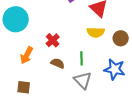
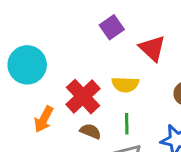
yellow semicircle: (96, 32) -> (125, 84), moved
red cross: (53, 40) -> (83, 97), size x1.6

